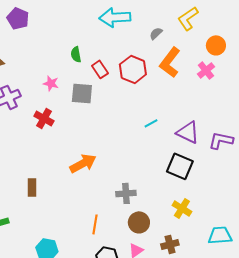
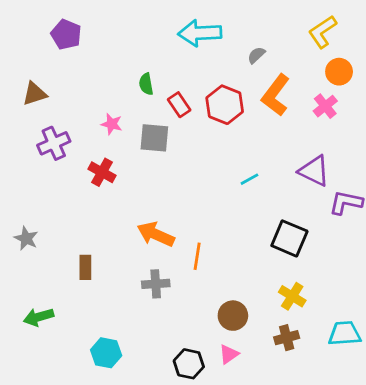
yellow L-shape: (188, 18) -> (322, 32), moved
purple triangle: (188, 132) -> (314, 171), moved
orange arrow: (83, 163) -> (156, 234), turned -128
gray cross: (126, 193) -> (156, 284), moved
orange line: (95, 224) -> (197, 256), moved
brown cross: (170, 244) -> (287, 338), moved

